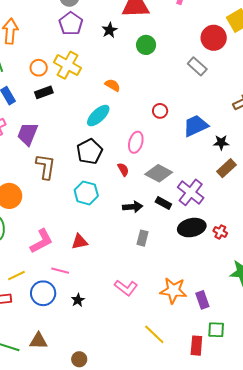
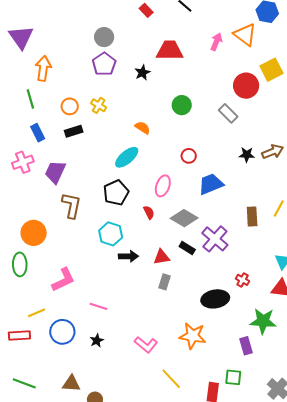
green circle: (146, 45) -> (182, 105), moved
yellow cross: (68, 65) -> (99, 105), size x0.6
blue trapezoid: (196, 126) -> (211, 184), moved
black star: (221, 143) -> (247, 155), moved
brown rectangle: (227, 168) -> (252, 216), turned -54
black arrow: (133, 207) -> (129, 256), moved
black ellipse: (192, 228) -> (215, 299), moved
red triangle: (80, 242) -> (162, 257), moved
pink line: (60, 271) -> (98, 306), moved
pink L-shape: (126, 288) -> (146, 345), moved
purple rectangle: (202, 300) -> (246, 346), moved
brown triangle: (38, 341) -> (71, 384), moved

